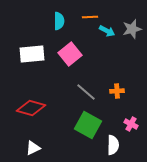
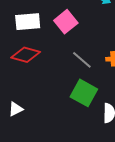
red diamond: (31, 108) -> (26, 55), moved
white triangle: (33, 148) -> (16, 109), moved

